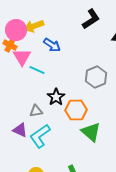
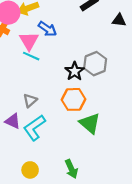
pink triangle: (22, 57) -> (29, 41), moved
black star: (56, 97) -> (75, 71), moved
gray triangle: (36, 111) -> (30, 101), turned -32

